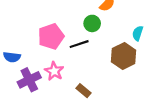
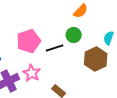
green circle: (92, 23) -> (74, 35), moved

